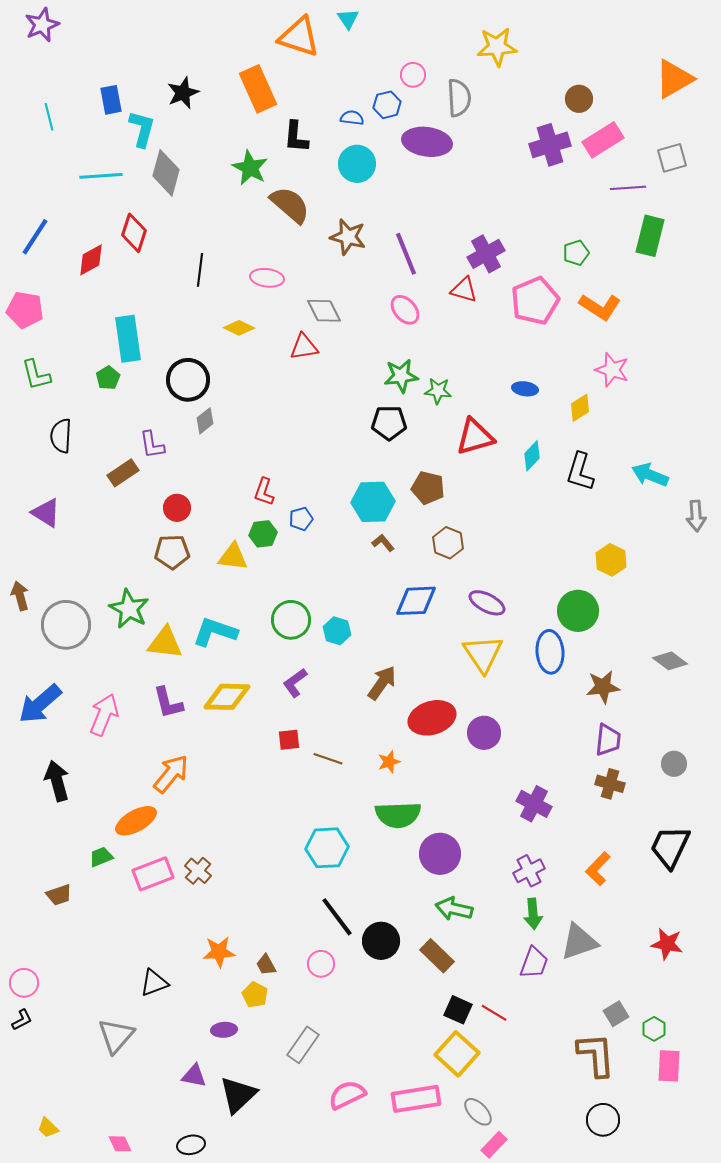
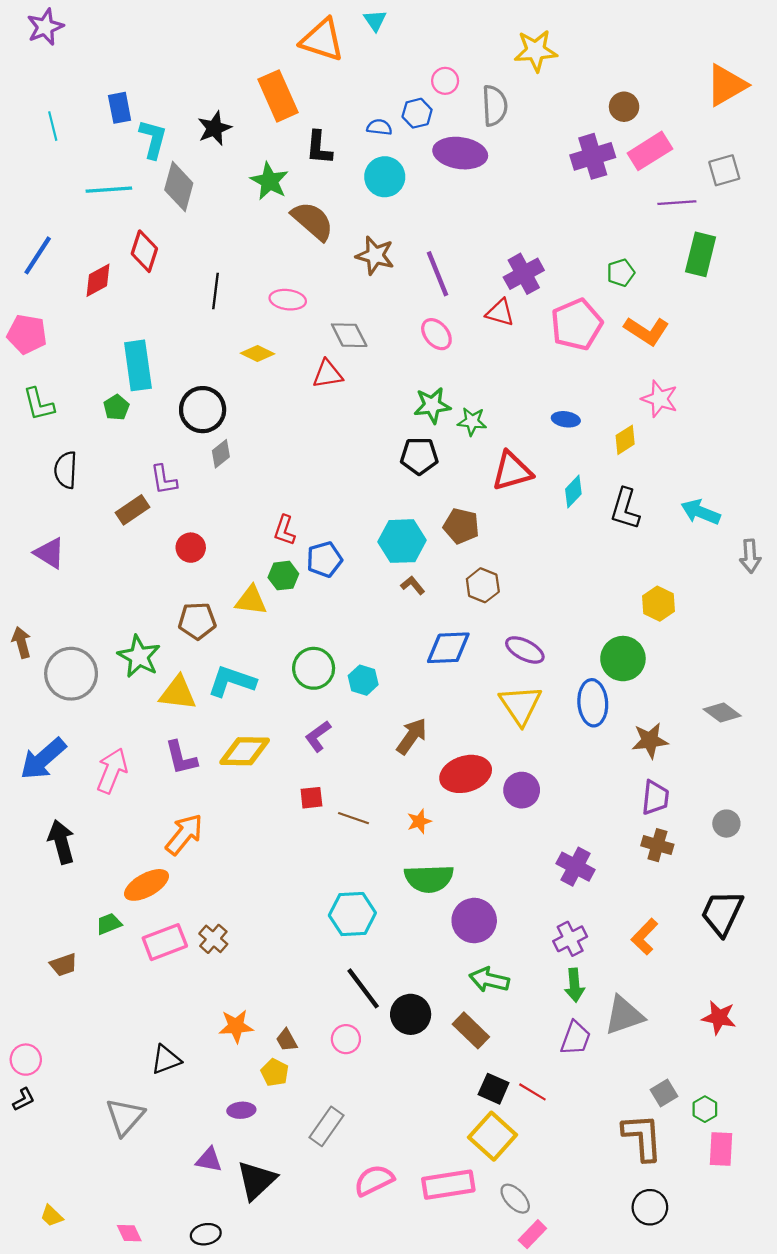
black star: (183, 93) -> (214, 128), moved
blue pentagon: (301, 519) -> (324, 559), size x1.4
brown pentagon: (172, 552) -> (197, 621), moved

